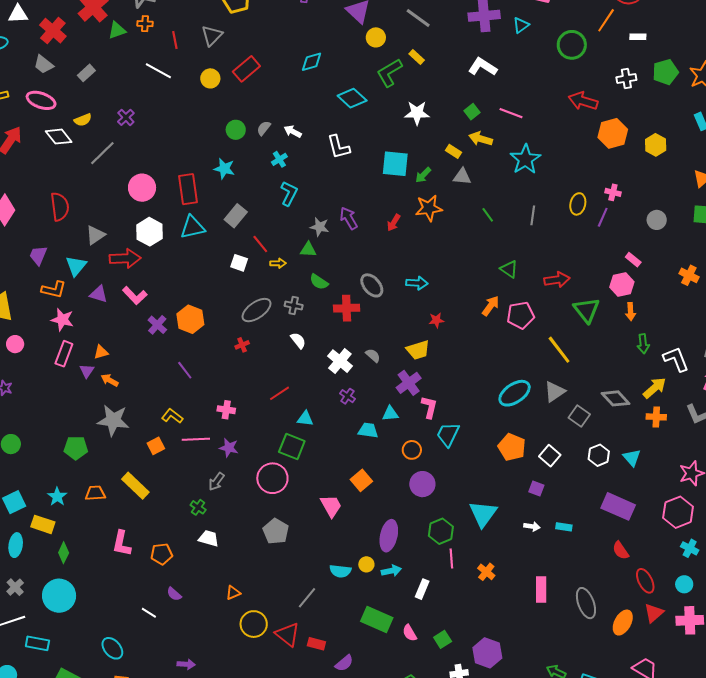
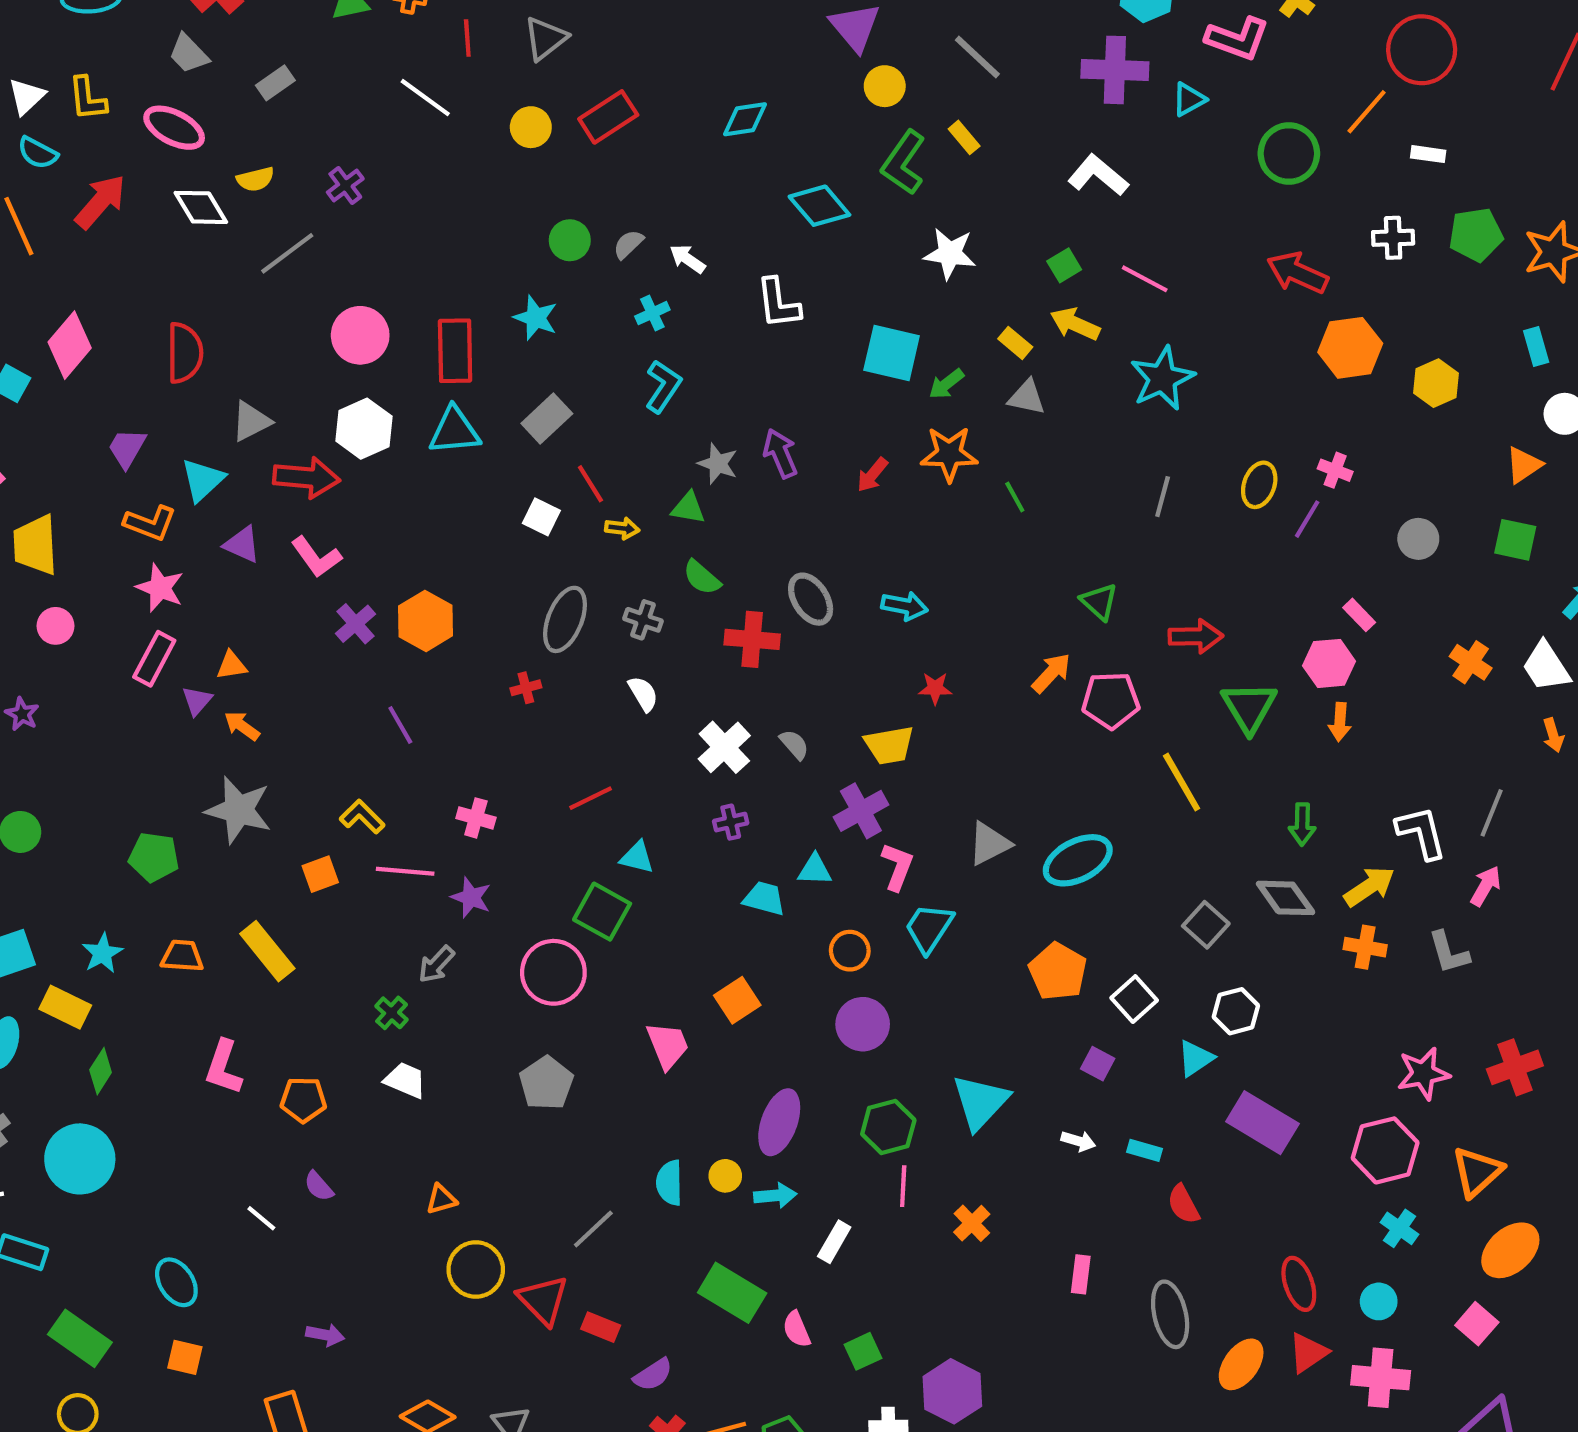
green L-shape: (389, 73) -> (904, 163), turned -32
green line: (488, 215) -> (1015, 497), moved
gray ellipse: (257, 310) -> (565, 619), turned -40
green arrow: (643, 344) -> (1302, 824), moved
gray triangle: (555, 392) -> (989, 844), moved
purple cross: (347, 396) -> (731, 822), turned 35
cyan triangle: (632, 458) -> (1195, 1058), moved, turned 30
red semicircle: (621, 550) -> (1183, 1204), moved
cyan semicircle: (340, 571) -> (669, 1183), turned 75
pink rectangle: (541, 590) -> (1081, 1274), size x0.7

